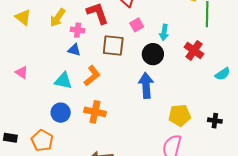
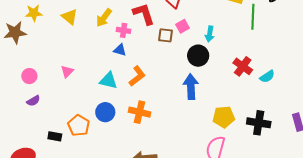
brown square: (113, 45) -> (165, 35), moved, size x0.7
red cross: (194, 50) -> (243, 66), moved
pink triangle: (22, 72) -> (67, 71), turned 40
black cross: (215, 121) -> (259, 123), size x1.6
orange pentagon: (42, 141) -> (79, 125), moved

